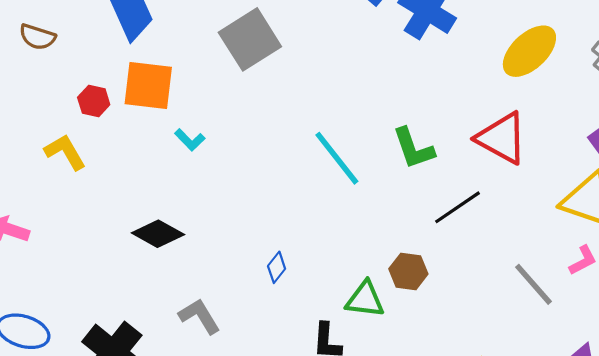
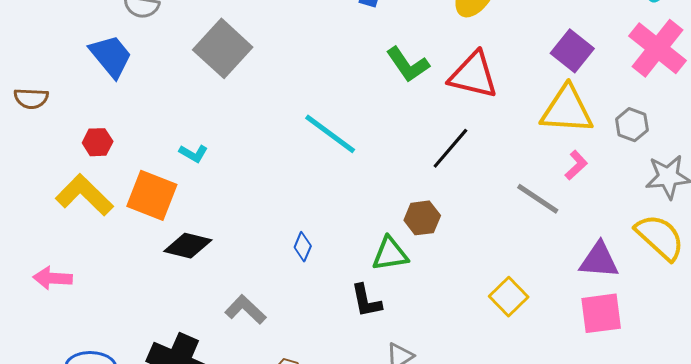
orange square: (148, 86) -> (152, 195), moved, turned 30
green L-shape: (413, 148) -> (408, 65), moved
yellow L-shape: (65, 152) -> (84, 195), size x1.4

